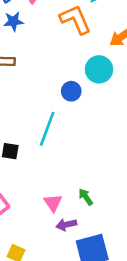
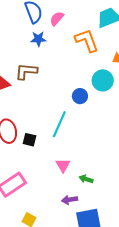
green arrow: (86, 197) -> (86, 179), turned -40
pink triangle: (53, 203) -> (63, 165), moved

